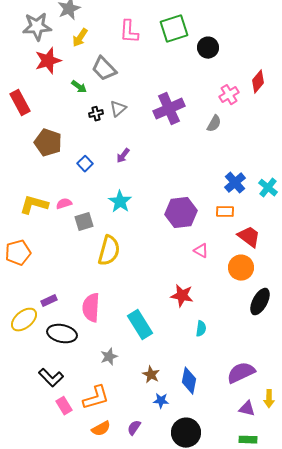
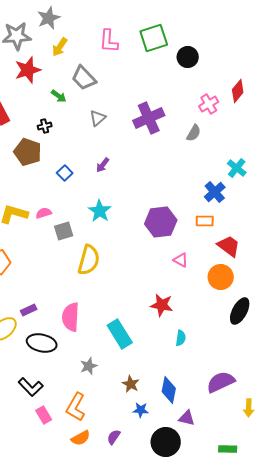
black cross: (96, 114) -> (45, 126), moved
cyan cross: (268, 188) -> (237, 168), moved
orange L-shape: (96, 398) -> (76, 407), turned 136
purple triangle: (247, 409) -> (187, 418), moved

